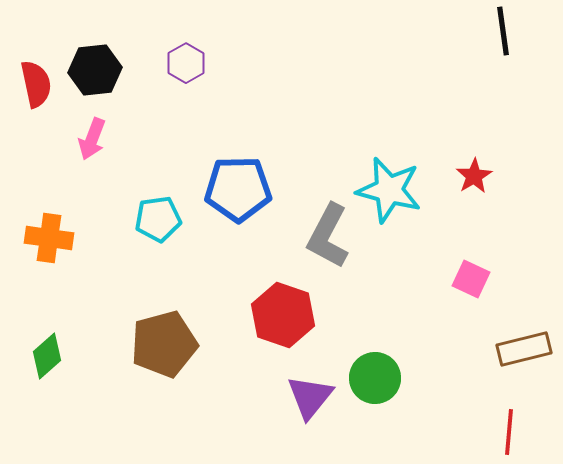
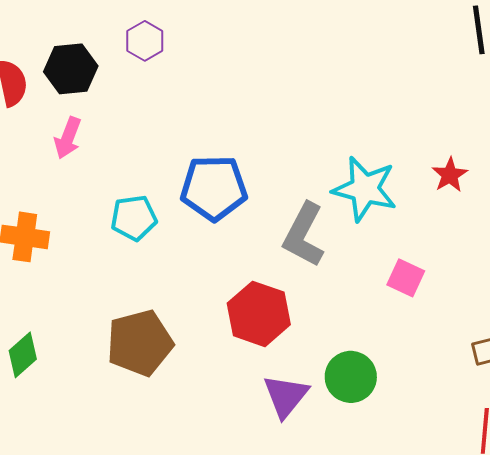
purple hexagon: (186, 63) -> (145, 41), moved
pink square: (471, 279) -> (406, 278), moved

